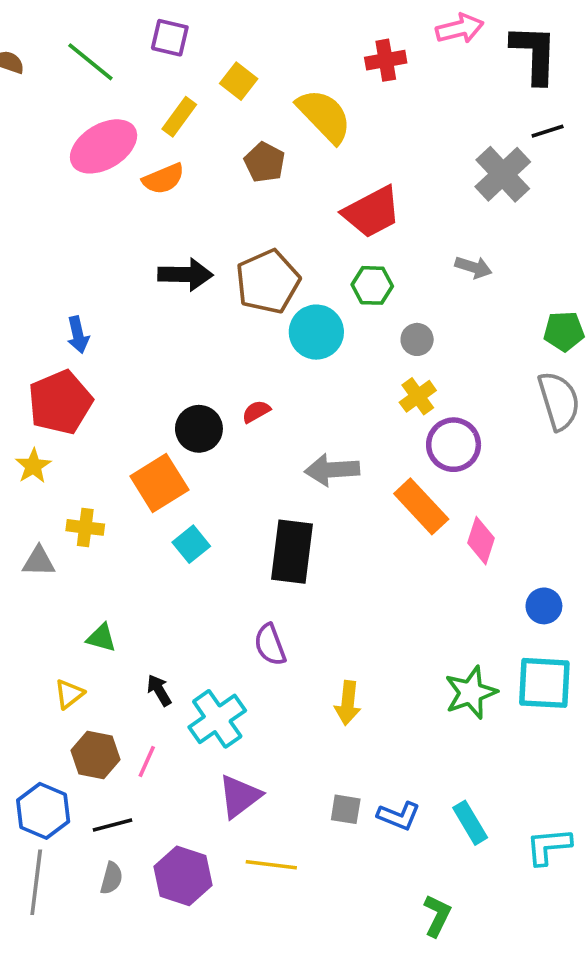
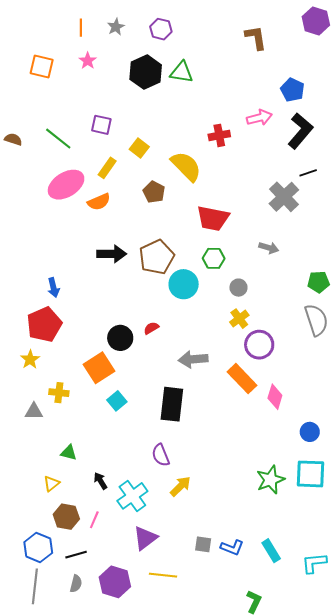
black L-shape: (534, 54) -> (300, 131), turned 39
red trapezoid: (372, 212) -> (213, 218), turned 40
yellow arrow: (348, 703) -> (180, 486), moved, turned -140

